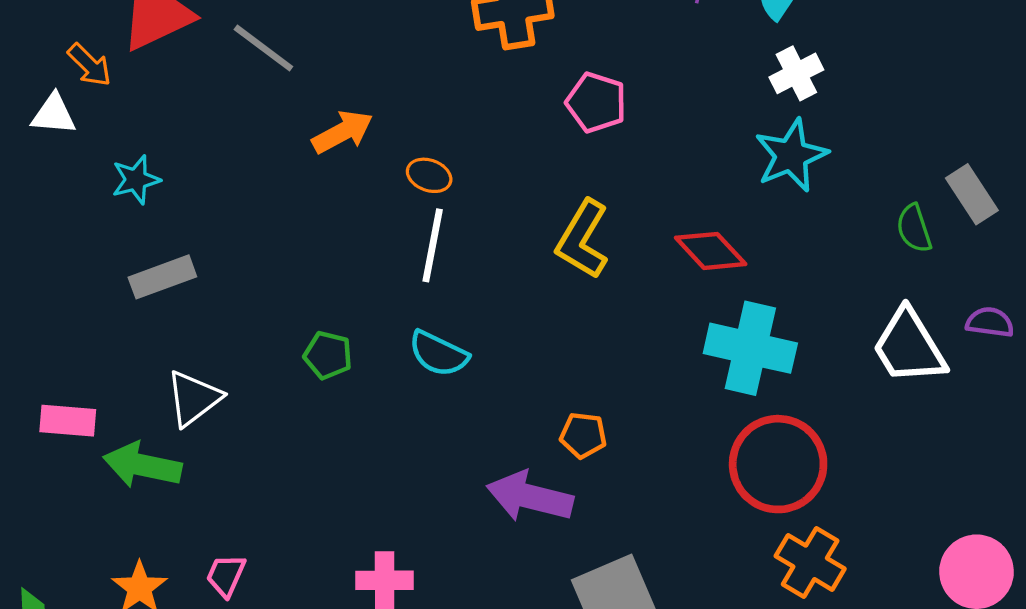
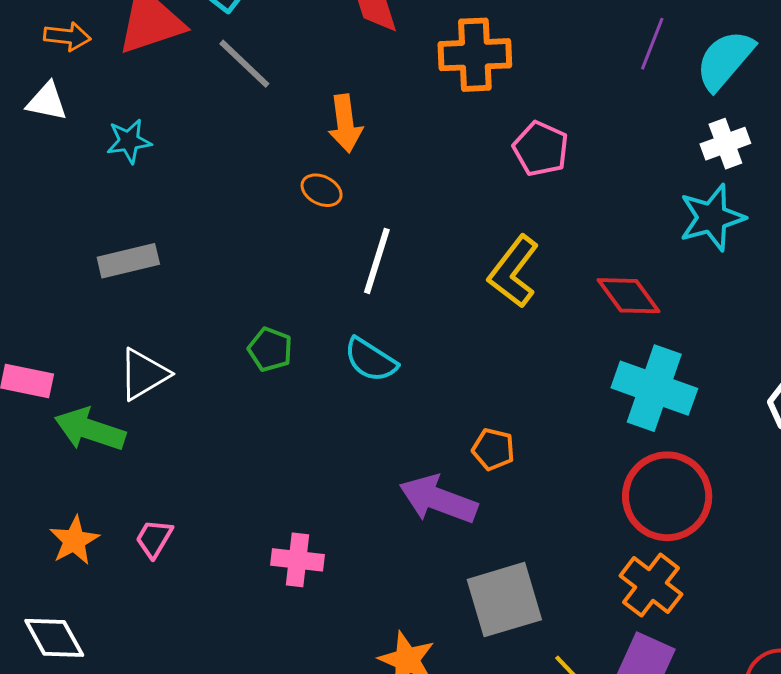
orange arrow: (90, 65) -> (67, 36), moved, turned -45
orange arrow: (343, 132) -> (345, 123), moved, turned 104
orange ellipse: (429, 175) -> (322, 190), moved
cyan star: (136, 180) -> (129, 141), moved
orange cross: (810, 562) -> (651, 585), moved

